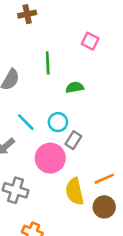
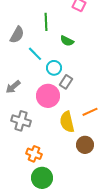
green semicircle: (75, 87) -> (67, 41), turned -144
cyan line: (26, 122) -> (35, 54), moved
brown circle: (104, 207) -> (85, 145), moved

